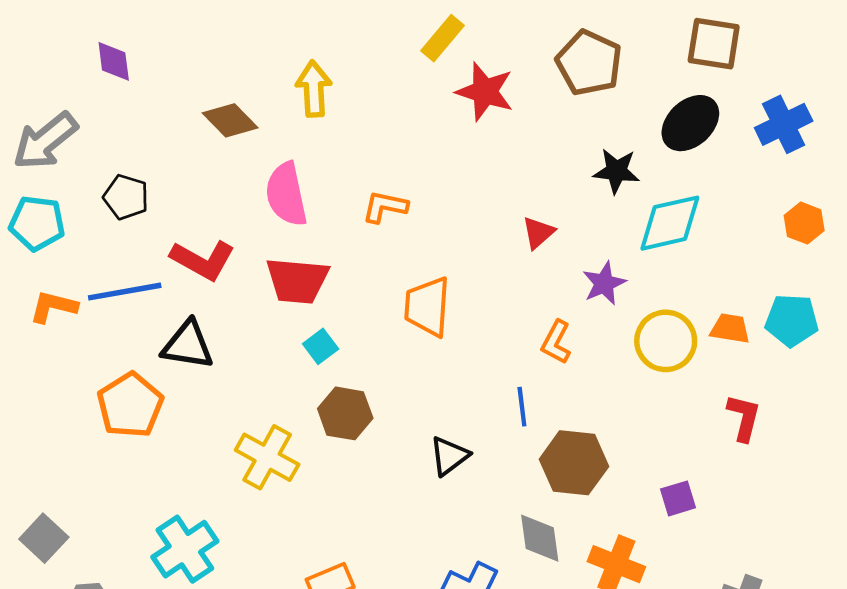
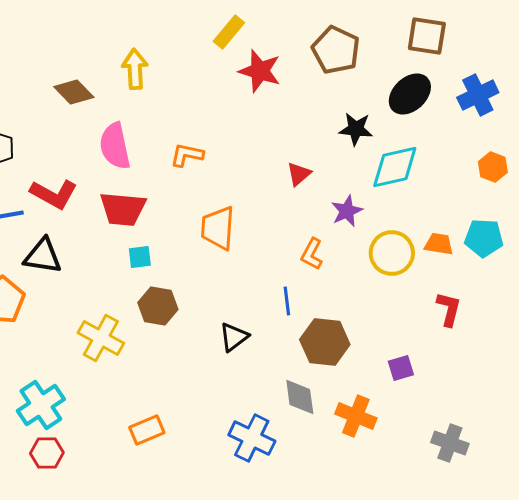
cyan square: (321, 346) -> (140, 257), turned 30

